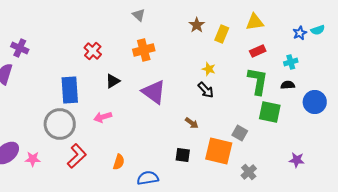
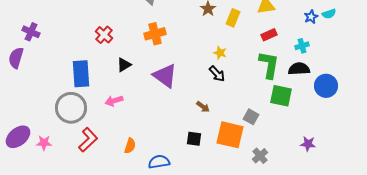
black semicircle: (288, 85) -> (299, 69), size x1.5

